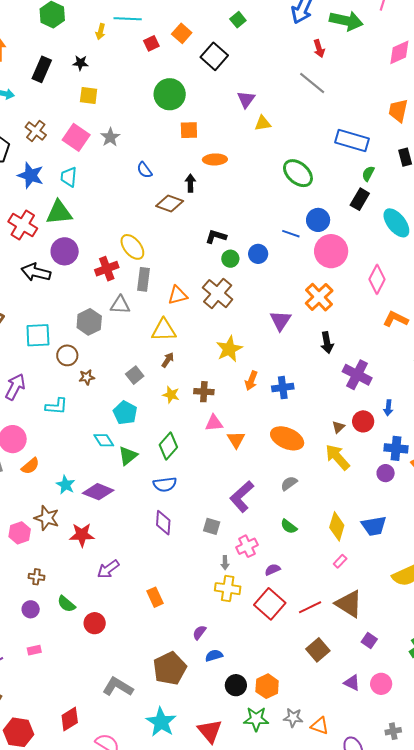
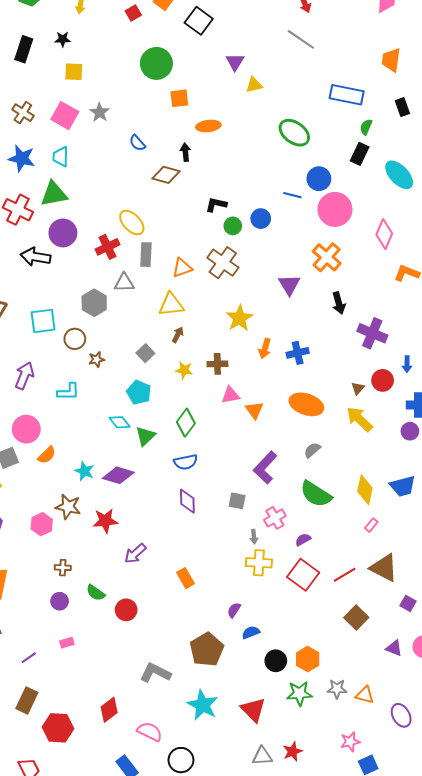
green semicircle: (289, 526) -> (316, 494), size x1.8

